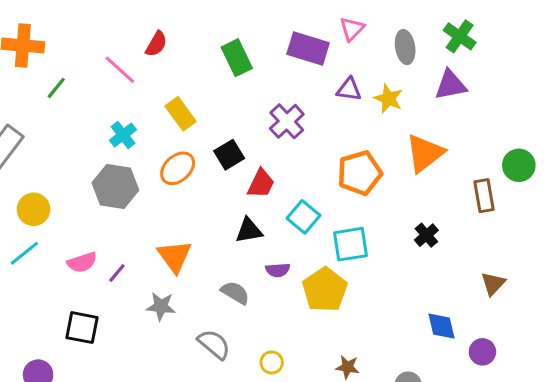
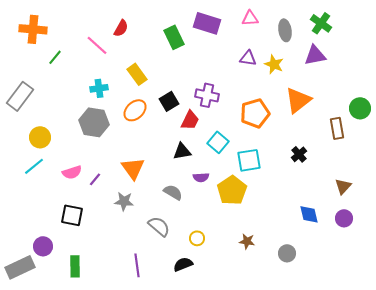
pink triangle: (352, 29) -> (250, 18), turned 42
purple rectangle: (308, 49) -> (207, 23), moved
purple cross: (287, 121) -> (207, 95), moved, turned -35
cyan cross: (123, 135) -> (99, 88), turned 30
purple circle: (482, 352) -> (344, 218), moved

